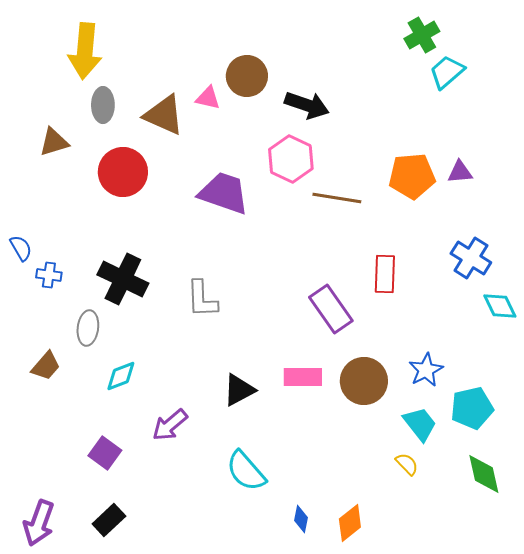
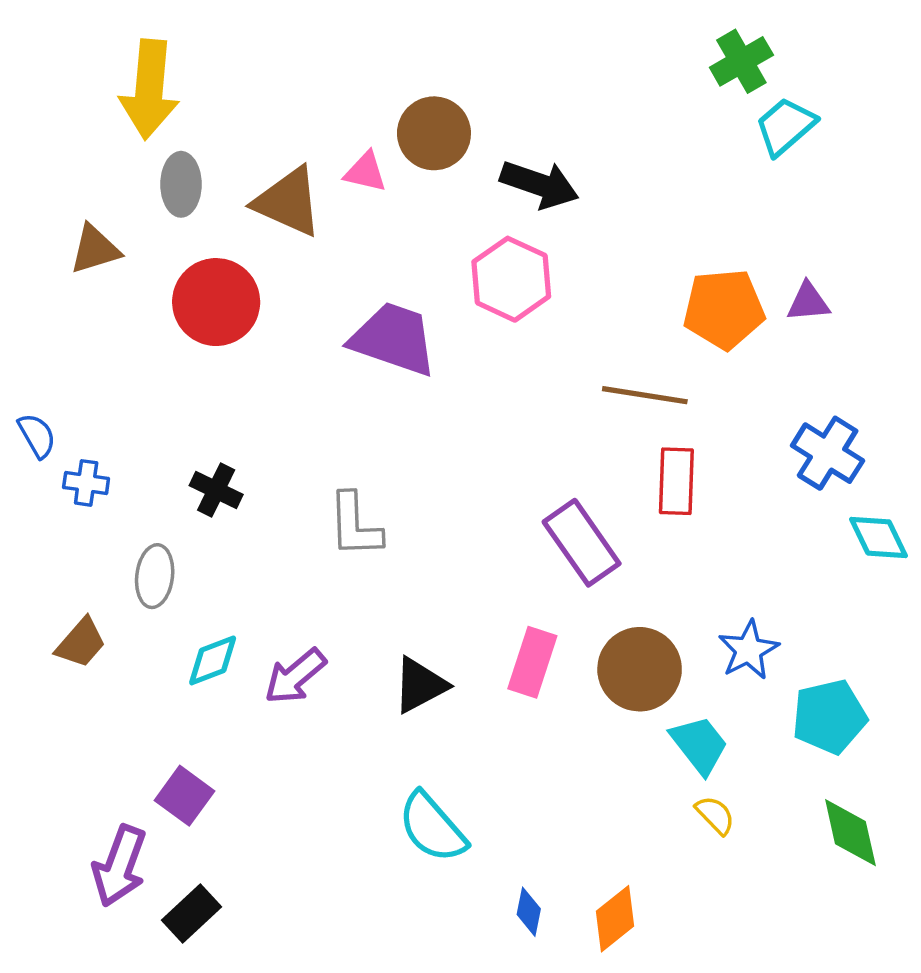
brown line: (337, 198) -> (645, 395), moved
black cross: (123, 279) -> (216, 490), size x0.6
pink rectangle: (303, 377) -> (532, 662), turned -72
cyan trapezoid: (420, 424) -> (699, 745), moved
purple arrow: (170, 425) -> (295, 676), moved
purple arrow: (39, 523) -> (119, 866), moved

